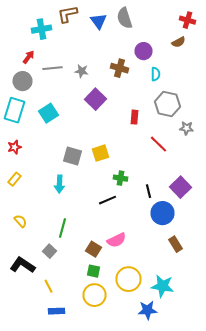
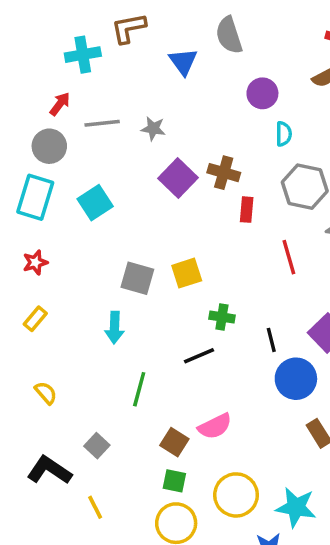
blue triangle: (98, 21) -> (183, 62), moved
brown cross: (120, 68) -> (224, 173), moved
red line: (158, 144) -> (289, 257), turned 30
green line: (62, 228) -> (139, 389), moved

